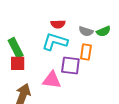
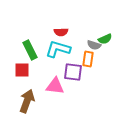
gray semicircle: (86, 31) -> (94, 45), moved
green rectangle: (16, 48) -> (30, 50), moved

